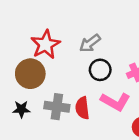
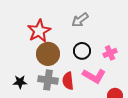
gray arrow: (90, 43) -> (80, 20), moved
brown circle: (30, 74) -> (48, 54), moved

